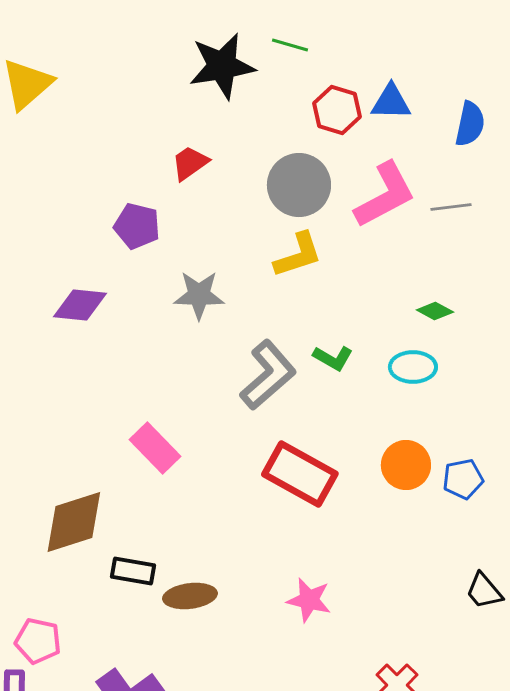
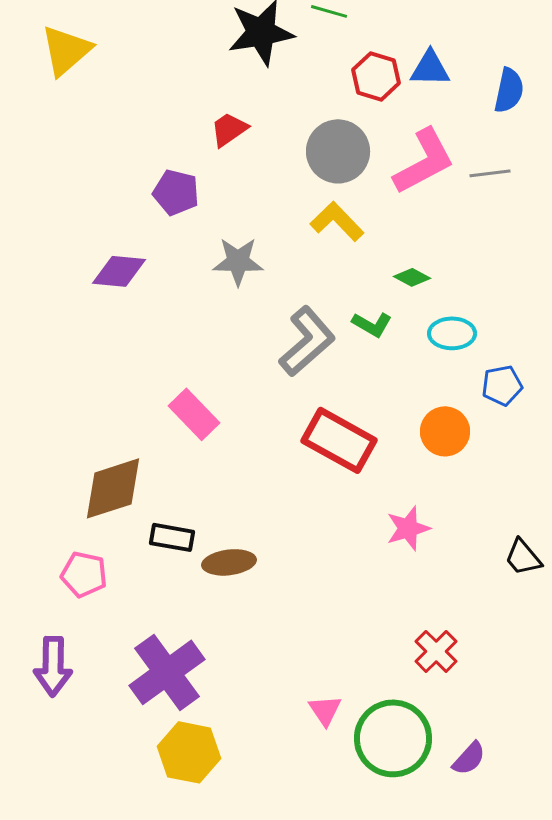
yellow L-shape: (298, 255) -> (337, 221), turned -116
green diamond: (435, 311) -> (412, 277), moved
blue pentagon: (463, 479) -> (502, 385), moved
pink star: (309, 600) -> (408, 528), moved, turned -30
pink pentagon: (38, 641) -> (84, 574), moved

